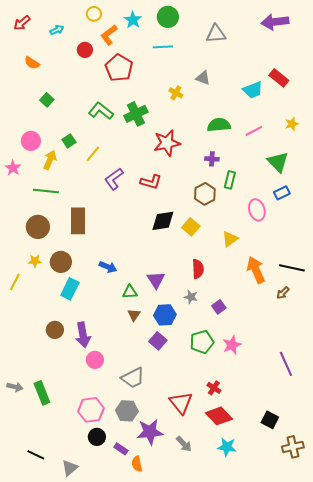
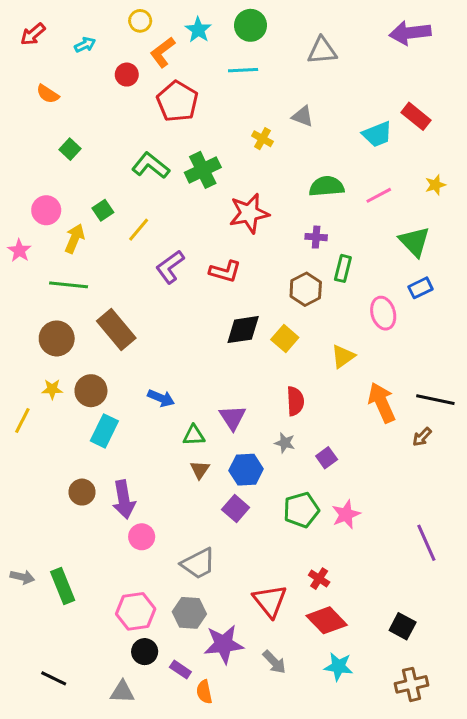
brown rectangle: (78, 221) -> (116, 330), turned -40
brown cross: (293, 447) -> (412, 684), moved
gray triangle: (70, 468) -> (122, 692), moved, turned 42

